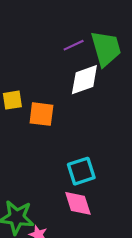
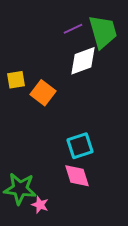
orange square: (41, 114) -> (43, 93), turned 30

